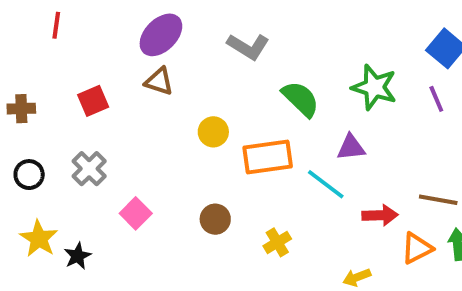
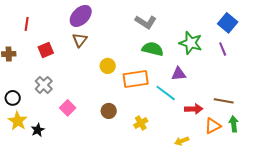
red line: (56, 25) -> (27, 24), moved
gray L-shape: (248, 47) -> (146, 22), moved
brown triangle: (159, 81) -> (80, 40), turned 49
green semicircle: (301, 99) -> (153, 49), turned -30
black circle: (29, 175) -> (13, 98), moved

